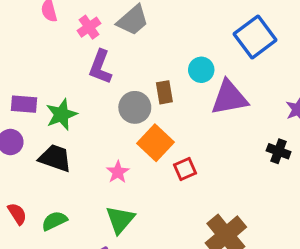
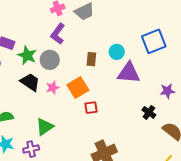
gray circle: (135, 107) -> (50, 60), moved
green star: (61, 114) -> (27, 55), turned 30
black trapezoid: (55, 158) -> (30, 82), moved
pink star: (118, 172) -> (53, 88), moved

